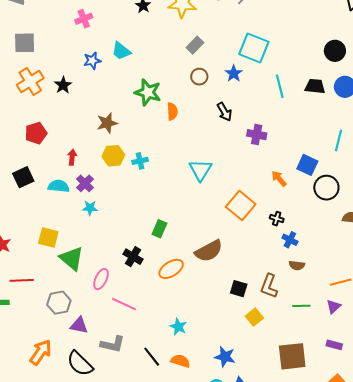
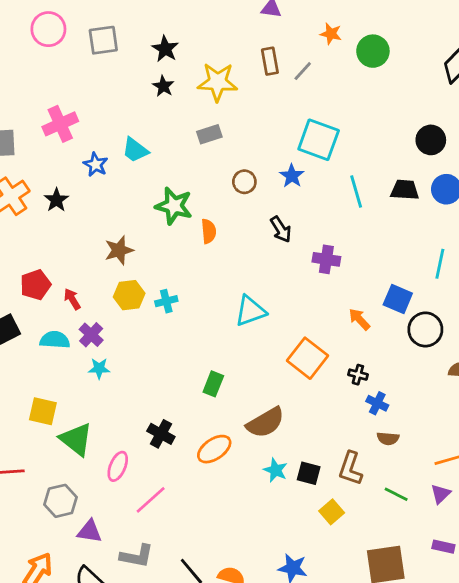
pink cross: (84, 19) -> (60, 124), moved, size x1.4
gray rectangle: (195, 45) -> (209, 134), moved, turned 30
blue star: (92, 61) -> (96, 165), turned -30
red pentagon: (36, 133) -> (35, 285), moved
red arrow: (72, 157) -> (72, 299), turned -35
cyan triangle: (200, 170) -> (250, 311), turned 40
green rectangle: (159, 229) -> (213, 384), moved
pink line: (124, 304) -> (151, 500), turned -65
green line: (301, 306) -> (396, 494), turned 30
cyan star: (178, 327) -> (276, 470), moved

